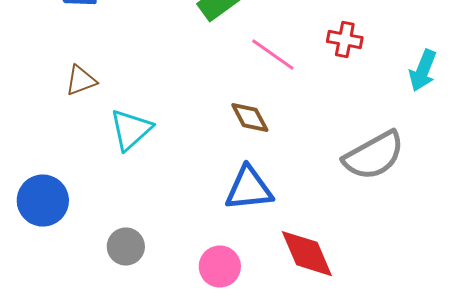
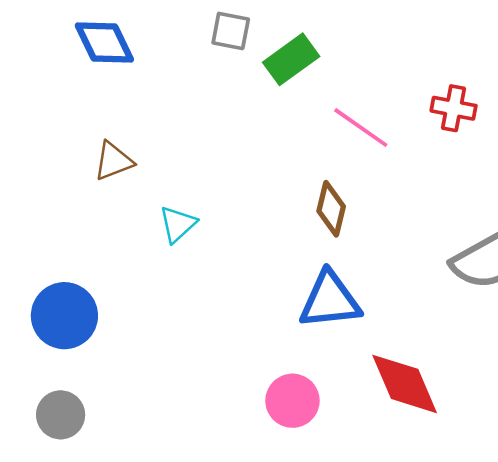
brown diamond: (250, 118) -> (331, 209), turned 42
cyan triangle: (131, 130) -> (178, 224), size x0.7
gray circle: (126, 247) -> (61, 415), moved

